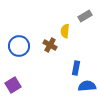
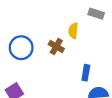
gray rectangle: (85, 16) -> (96, 14), turned 48

